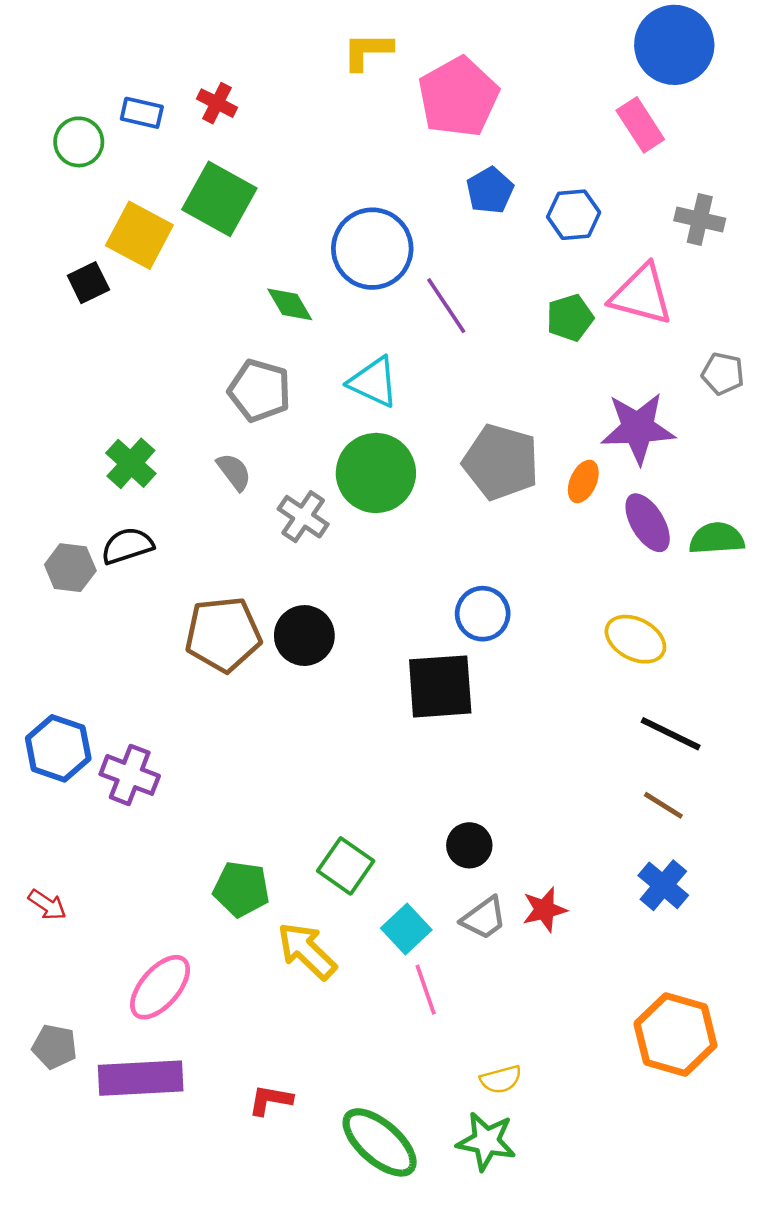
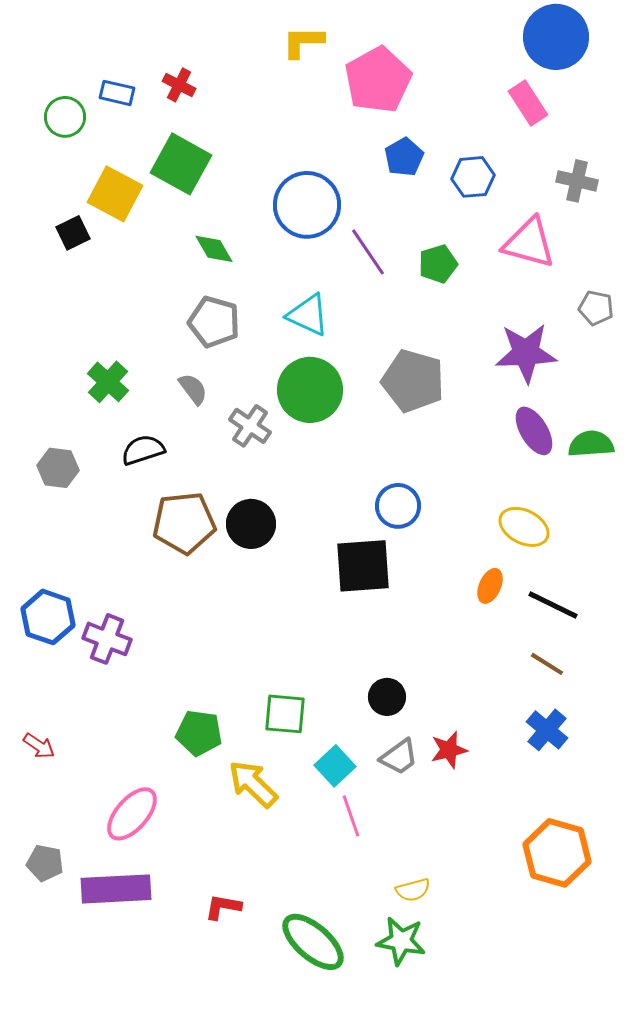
green diamond: (290, 304) -> (214, 249), moved
green pentagon: (570, 318) -> (438, 264), moved
orange ellipse: (583, 481) -> (490, 586), moved
black semicircle: (127, 546) -> (143, 450), moved
green square: (346, 866) -> (285, 714), turned -30

